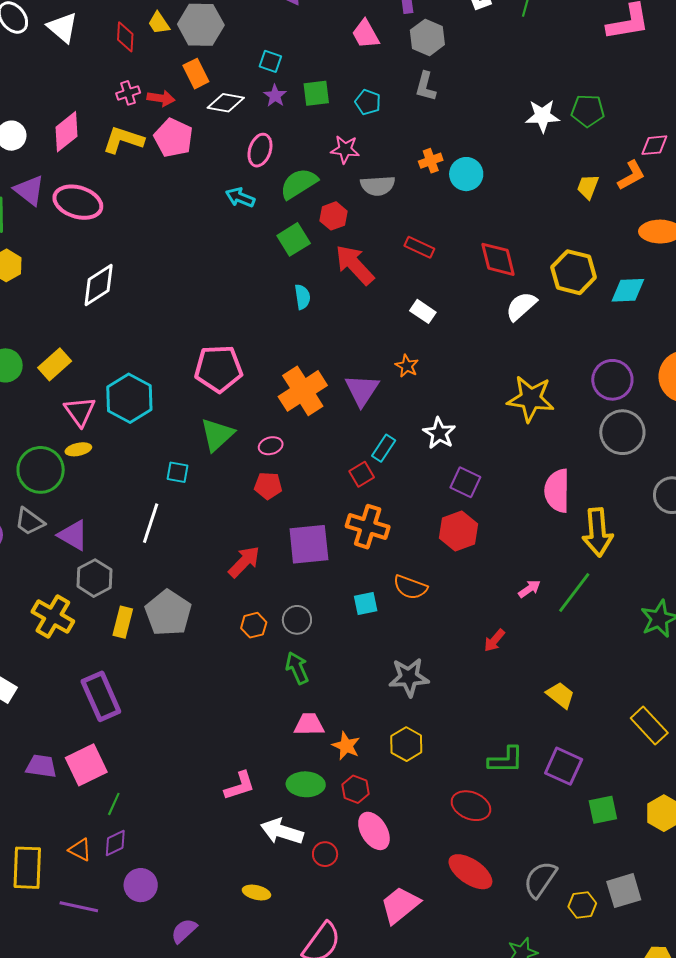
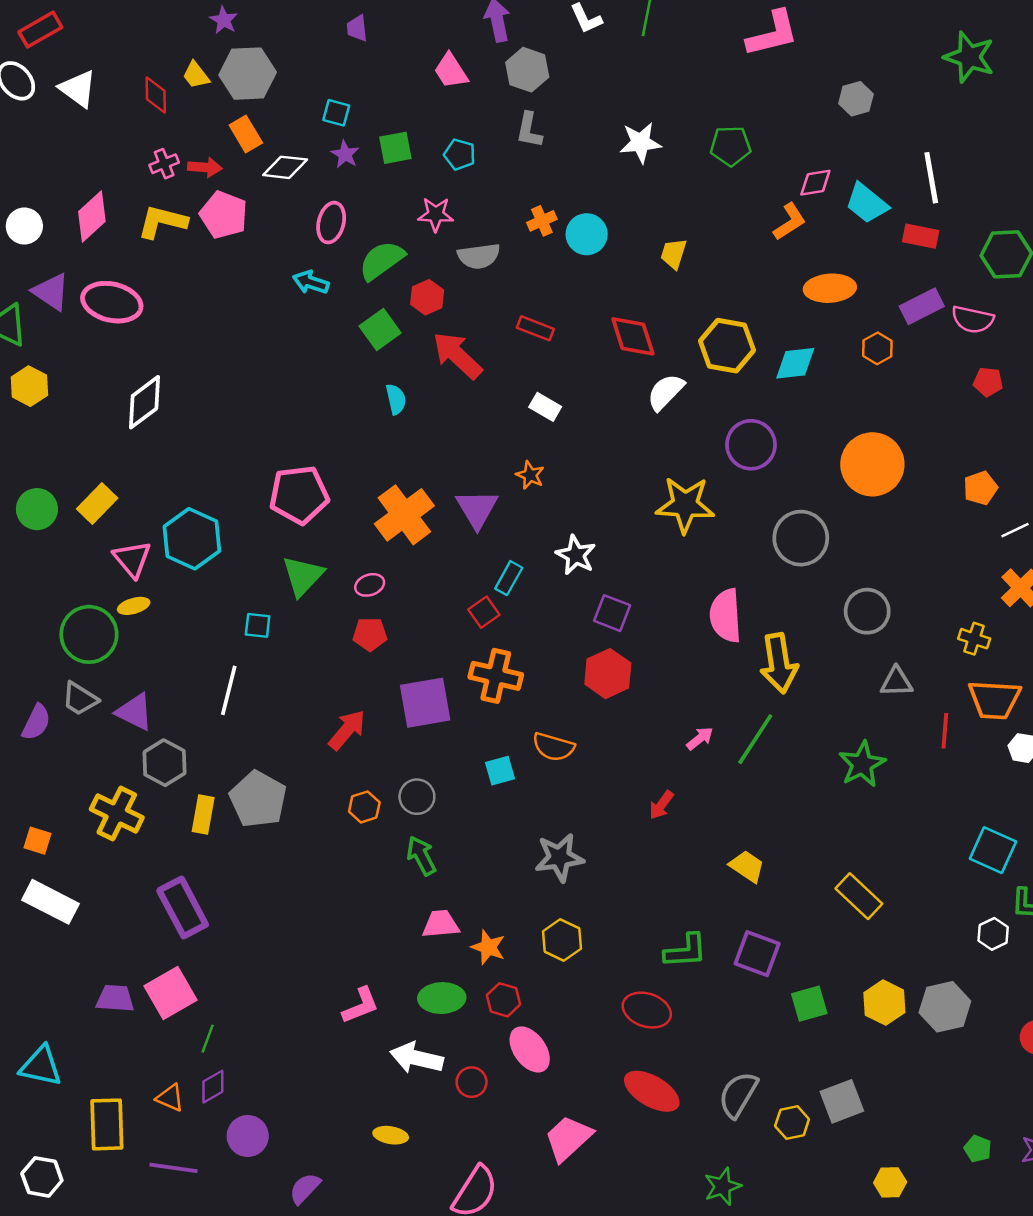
white star: (543, 116) -> (640, 143), moved
yellow trapezoid: (588, 187) -> (674, 254), moved
purple circle: (612, 380) -> (751, 445), moved

